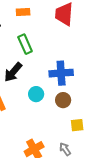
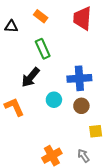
orange rectangle: (23, 12) -> (41, 16), turned 40

